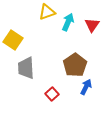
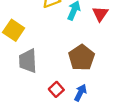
blue arrow: (86, 87) -> (80, 93), moved

